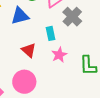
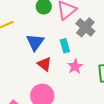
blue triangle: (20, 16) -> (35, 42), moved, turned -36

